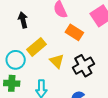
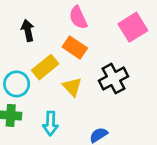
orange rectangle: (74, 32) -> (75, 47), moved
black cross: (83, 66) -> (113, 79), moved

